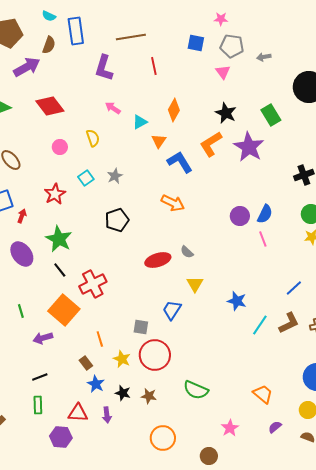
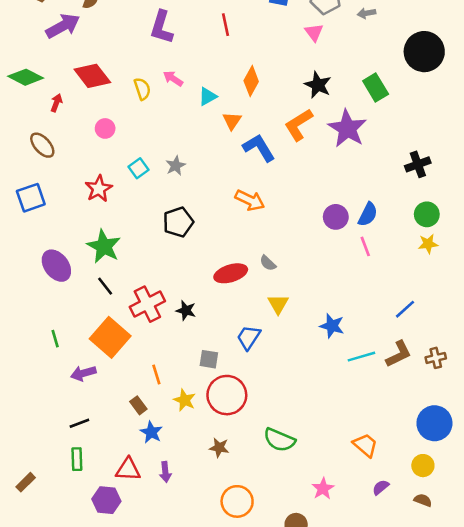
yellow semicircle: (93, 138) -> (142, 89), moved
red arrow: (22, 216) -> (56, 103), moved
cyan line: (260, 325) -> (361, 357), turned 40
black star: (123, 393) -> (186, 310), moved

